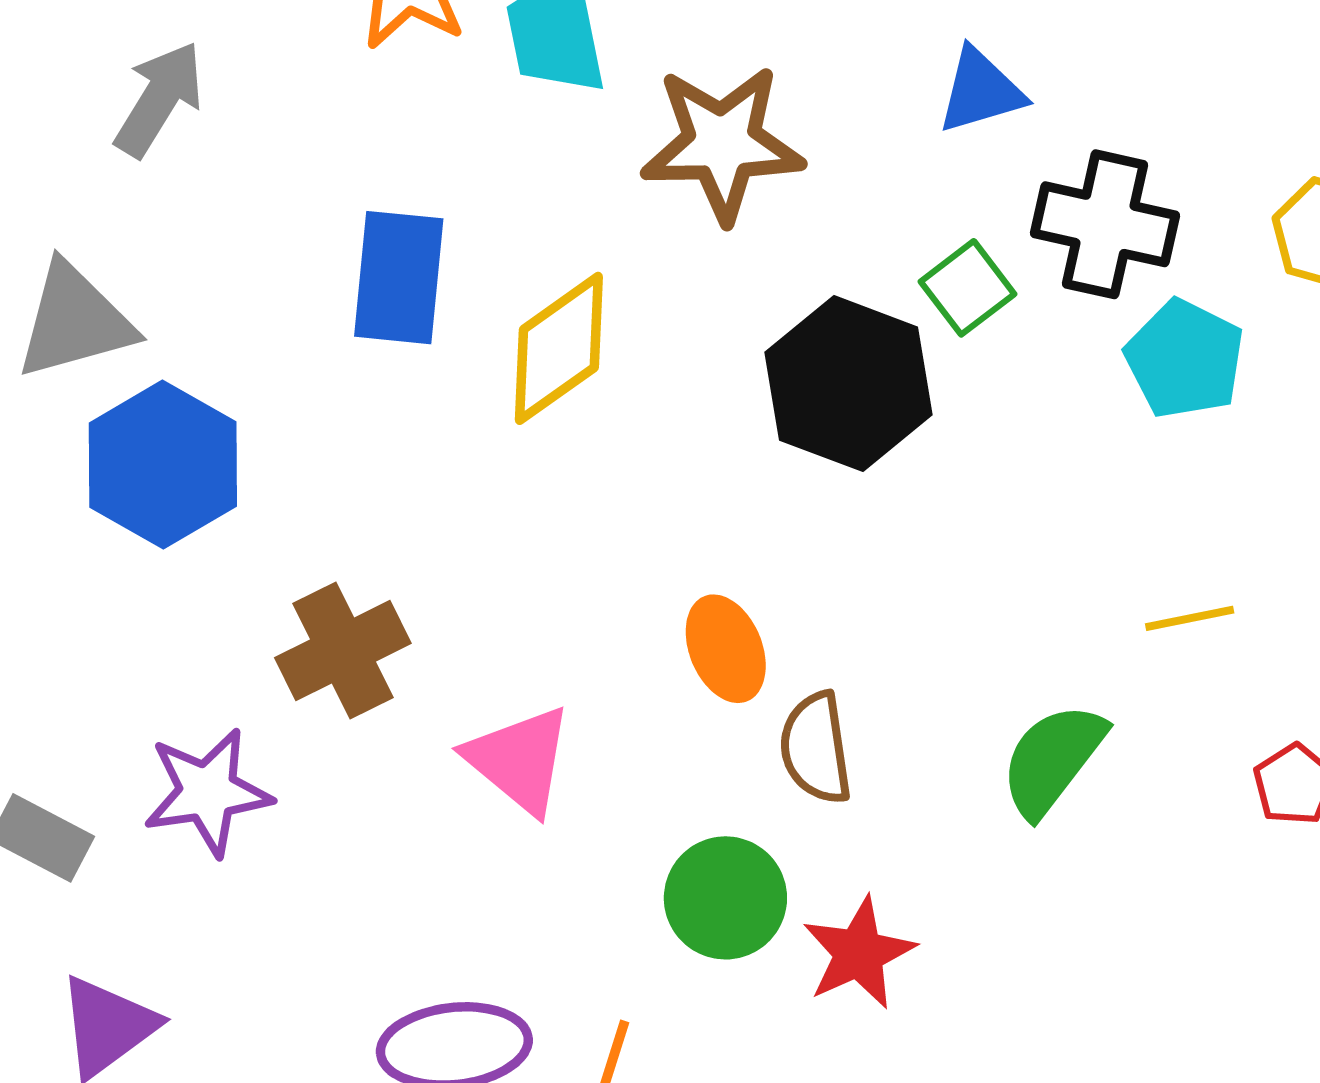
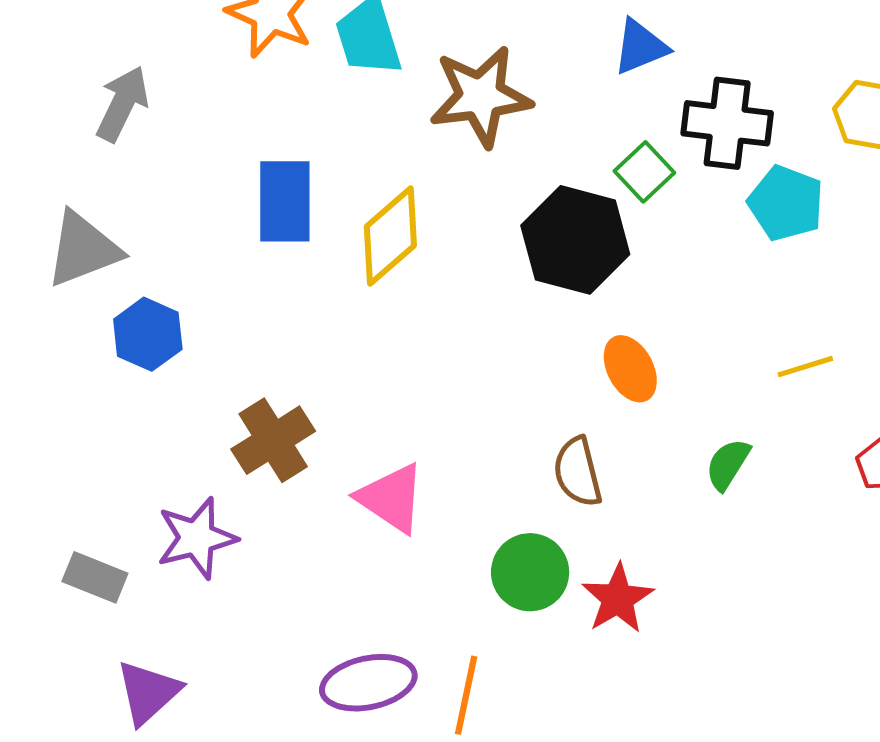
blue hexagon: (163, 465) -> (148, 334), size x0.7
orange ellipse: (726, 649) -> (630, 369), moved
green semicircle: (1053, 760) -> (728, 464), size x0.7

